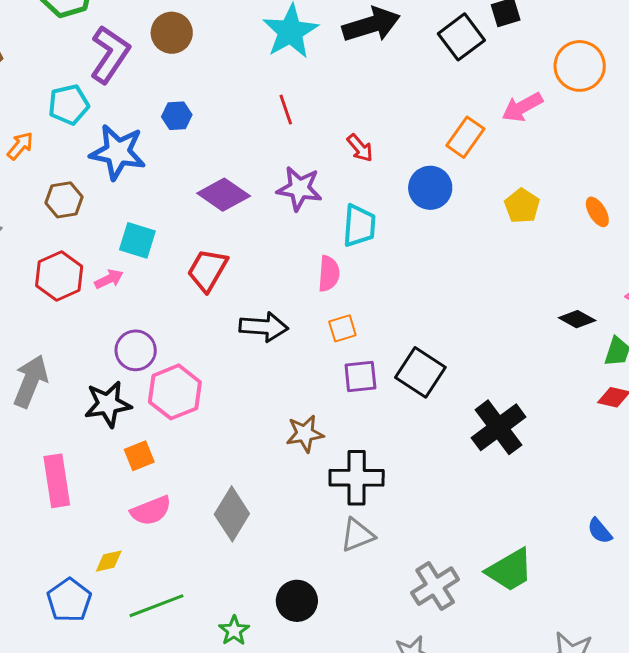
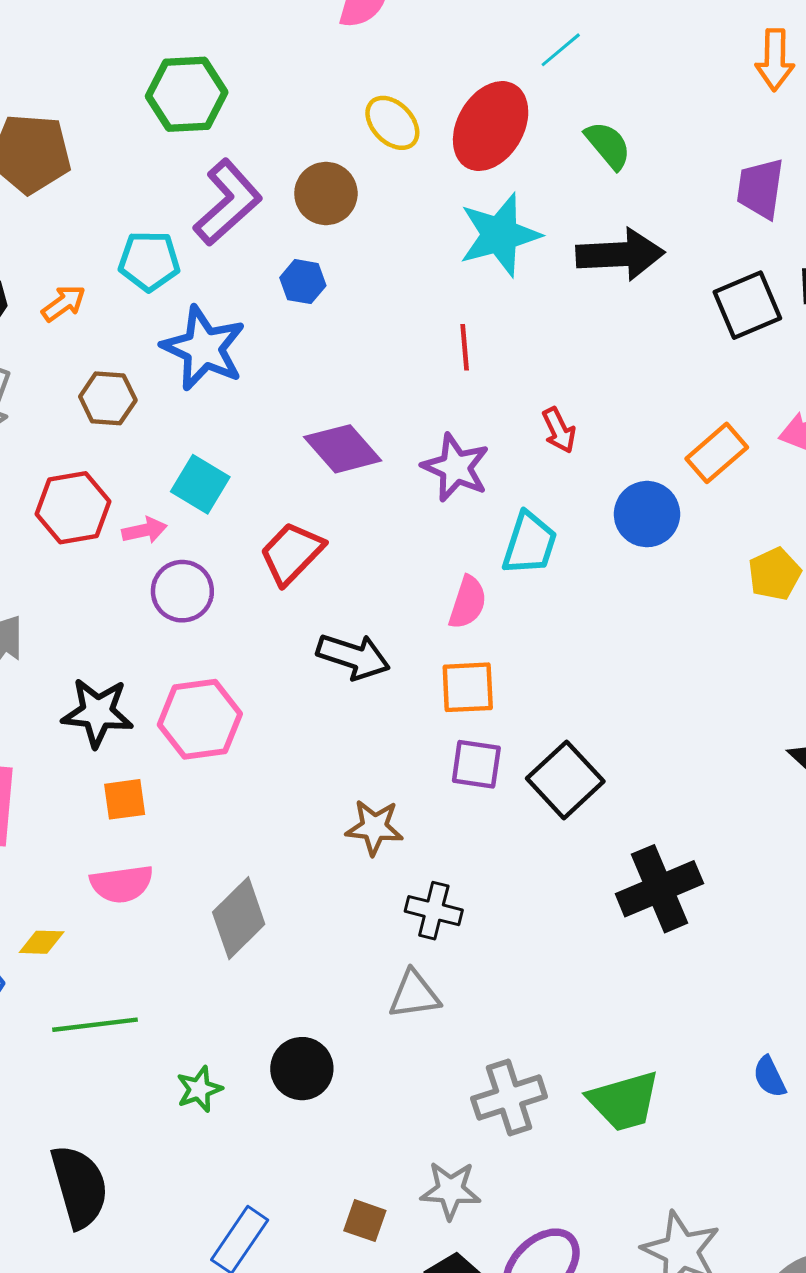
blue hexagon: (177, 116) -> (303, 282), moved
orange square: (342, 328) -> (468, 687), size x1.4
purple circle: (136, 350) -> (182, 591), moved
black cross: (357, 478) -> (434, 911), size x0.7

